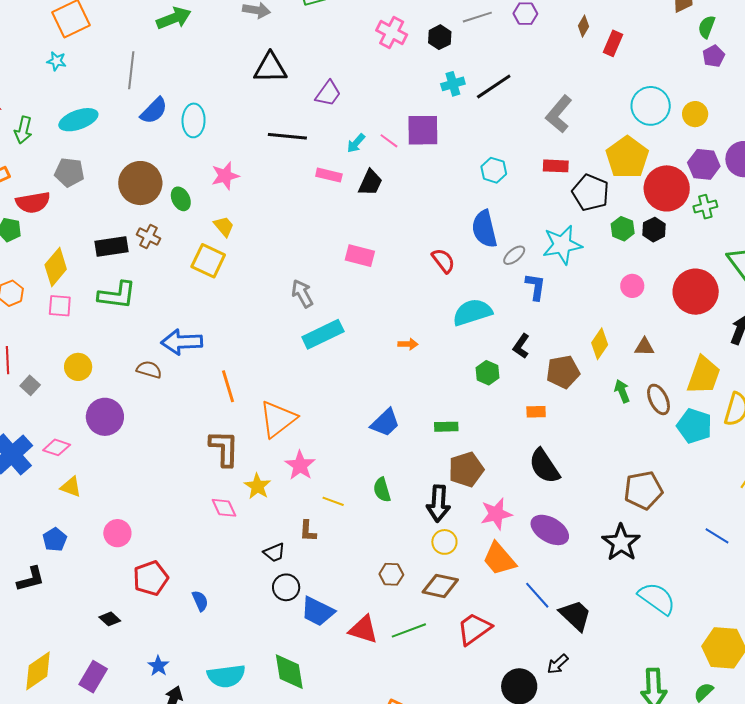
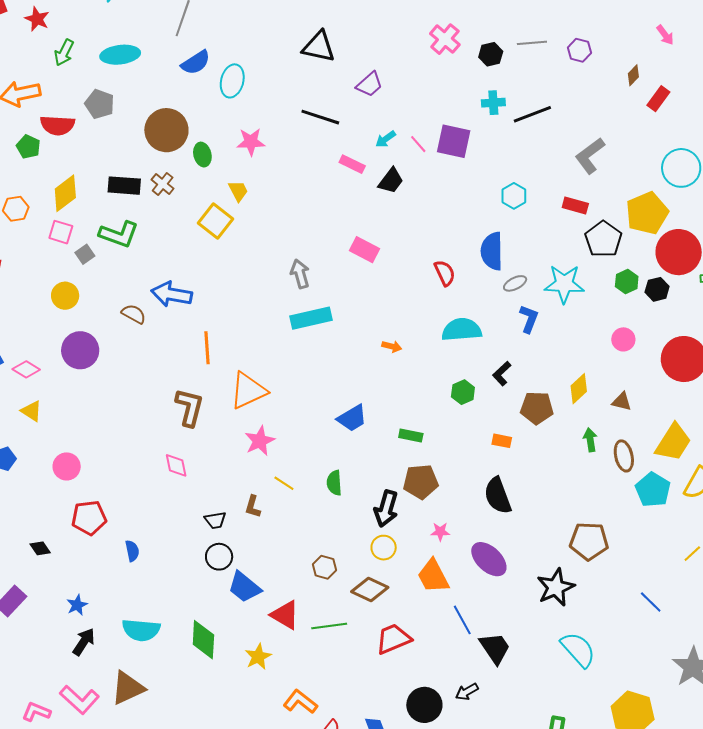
gray square: (30, 385) -> (85, 254), moved
yellow star: (257, 486) -> (258, 657), moved
pink star: (496, 514) -> (440, 532), size x0.6

